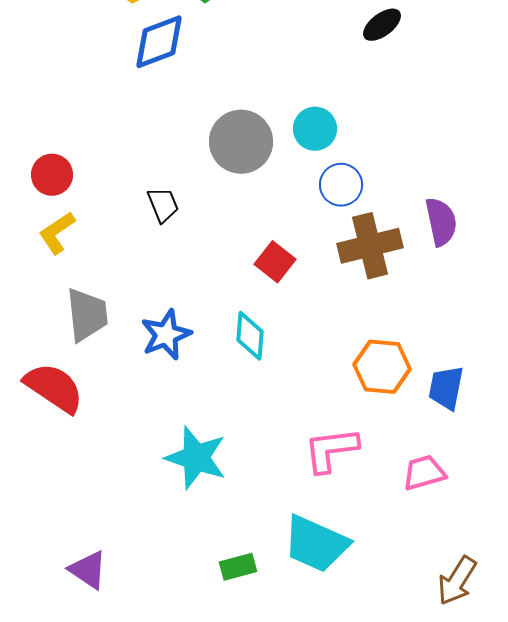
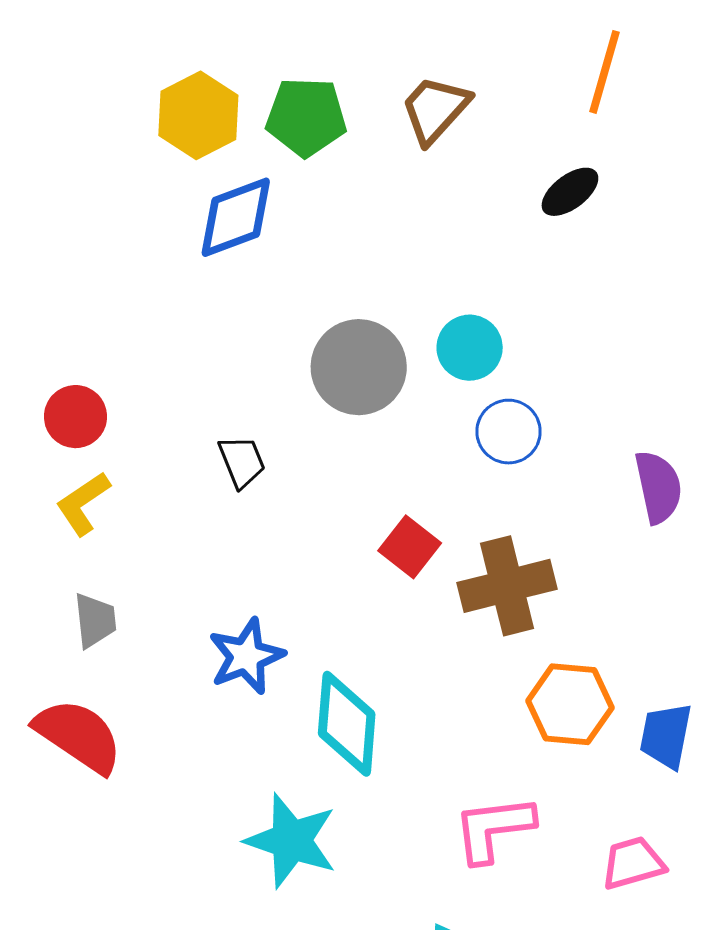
brown cross: (370, 246) -> (507, 586), moved
gray trapezoid: (87, 315) -> (95, 620), moved, size x0.7
cyan diamond: (250, 336) -> (347, 724), moved, size x1.4

